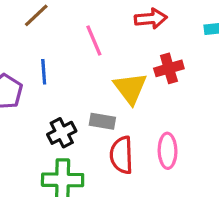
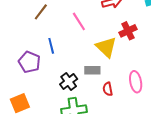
red semicircle: (122, 155) -> (108, 89), size x0.6

